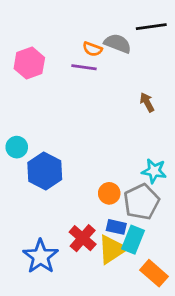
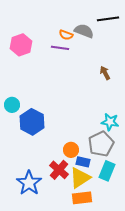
orange circle: (109, 193) -> (71, 150), moved
cyan rectangle: (133, 240) -> (107, 171), moved
orange rectangle: (154, 273) -> (82, 198), moved, turned -48

